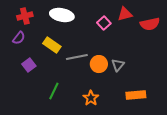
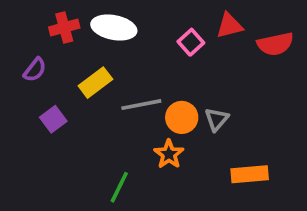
red cross: (25, 16) -> (64, 27), moved
yellow rectangle: (52, 45) -> (95, 83), turned -72
green line: (54, 91) -> (119, 187), moved
orange star: (91, 98) -> (169, 154), moved

